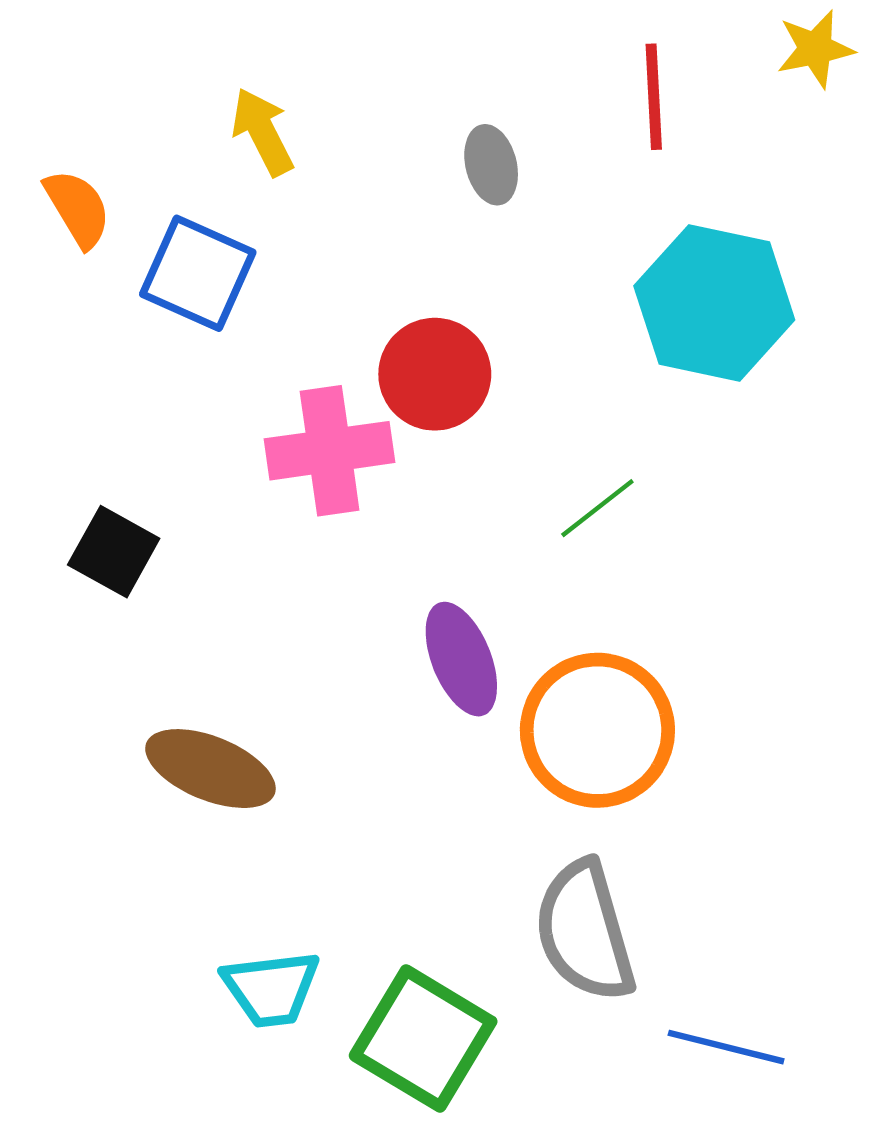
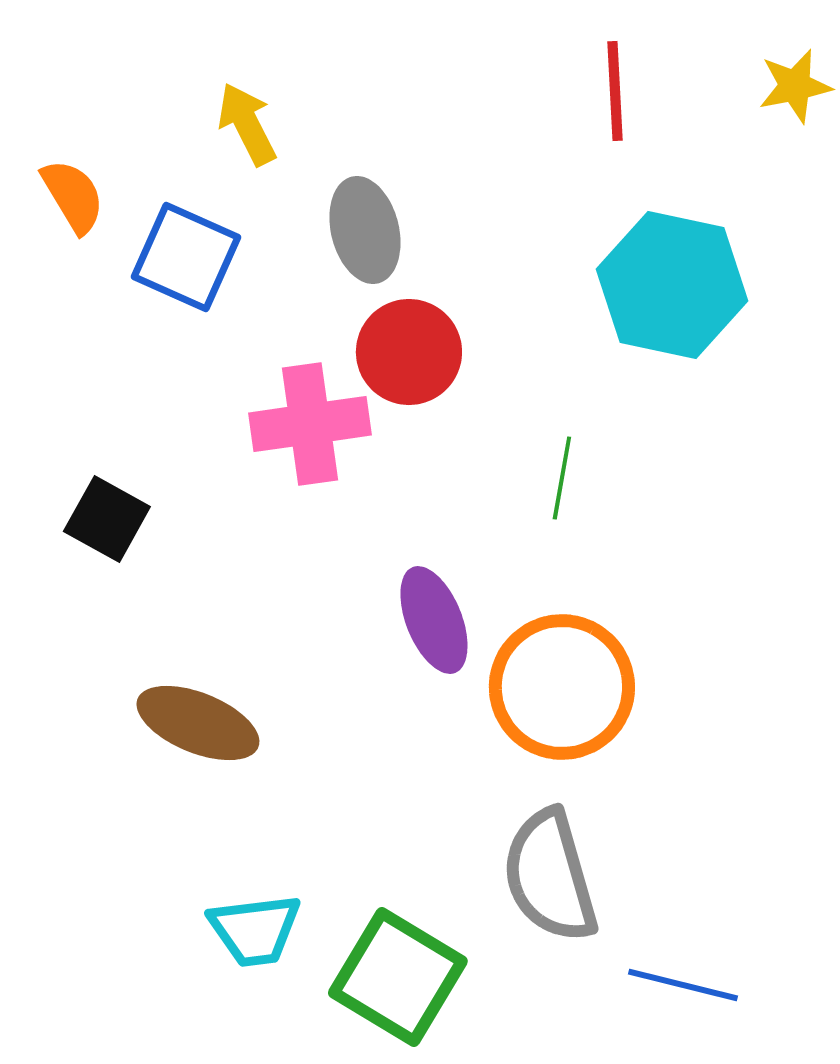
yellow star: (815, 49) -> (795, 86), moved
gray ellipse: (491, 165) -> (365, 230), moved, size x1.4
green line: (597, 508) -> (562, 478), turned -42

